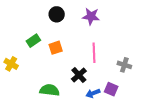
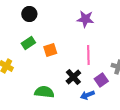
black circle: (57, 14) -> (29, 14), moved
purple square: (111, 89) -> (101, 80), moved, turned 32

